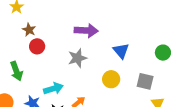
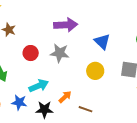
red circle: (37, 46) -> (31, 53), moved
gray star: (77, 58) -> (60, 53), turned 30

